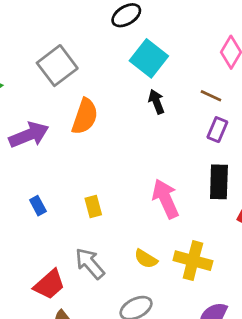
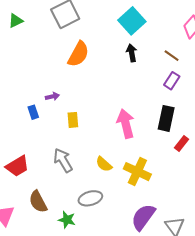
purple arrow: (29, 135) -> (52, 96), moved, size x0.5
red trapezoid: (49, 284) -> (17, 166), moved

